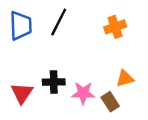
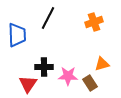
blue trapezoid: (21, 26) -> (17, 35), moved
red triangle: (22, 93) -> (28, 84), moved

